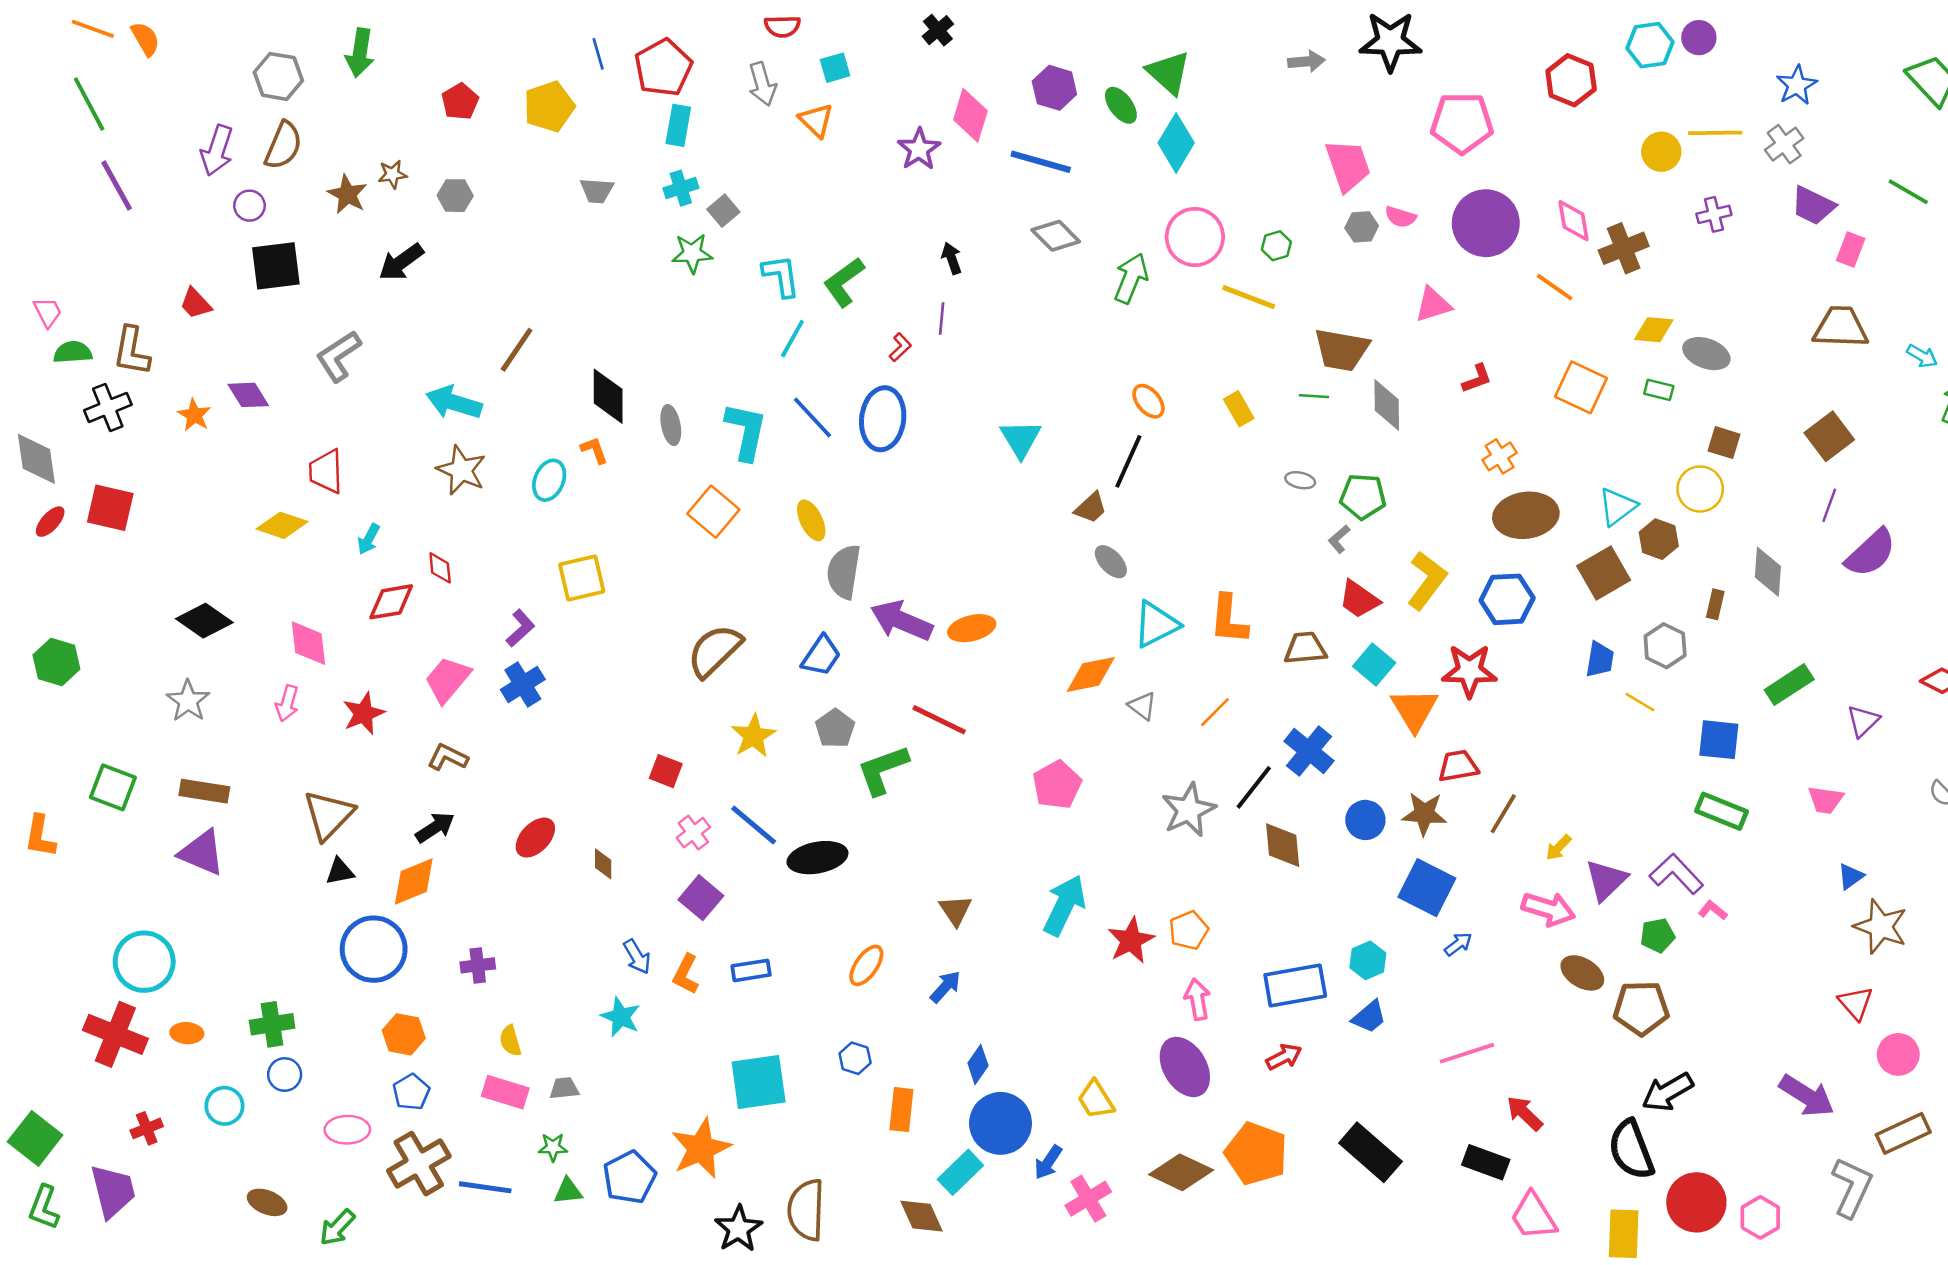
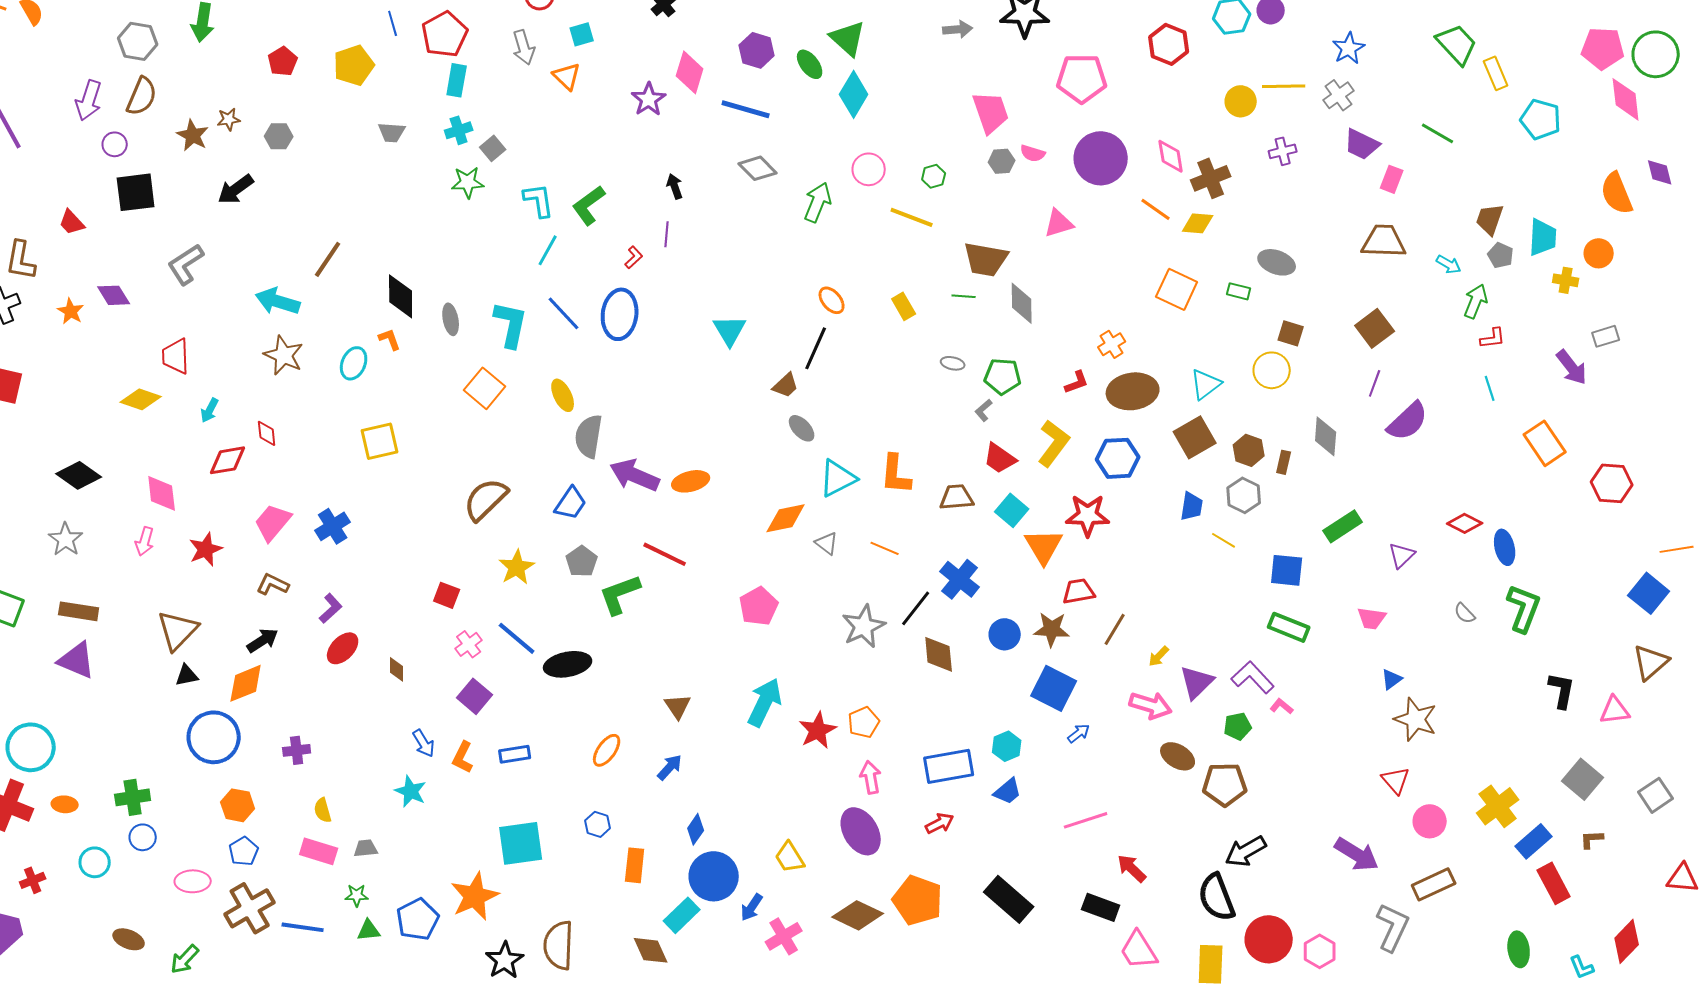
pink circle: (1195, 237) -> (869, 169), size x0.7
yellow diamond: (1654, 330) -> (1198, 223), moved
red L-shape: (1477, 379) -> (1077, 382), moved
brown hexagon: (1659, 539) -> (1249, 450), moved
purple L-shape: (520, 628) -> (331, 608), moved
orange line: (1215, 712) -> (885, 548), turned 68

